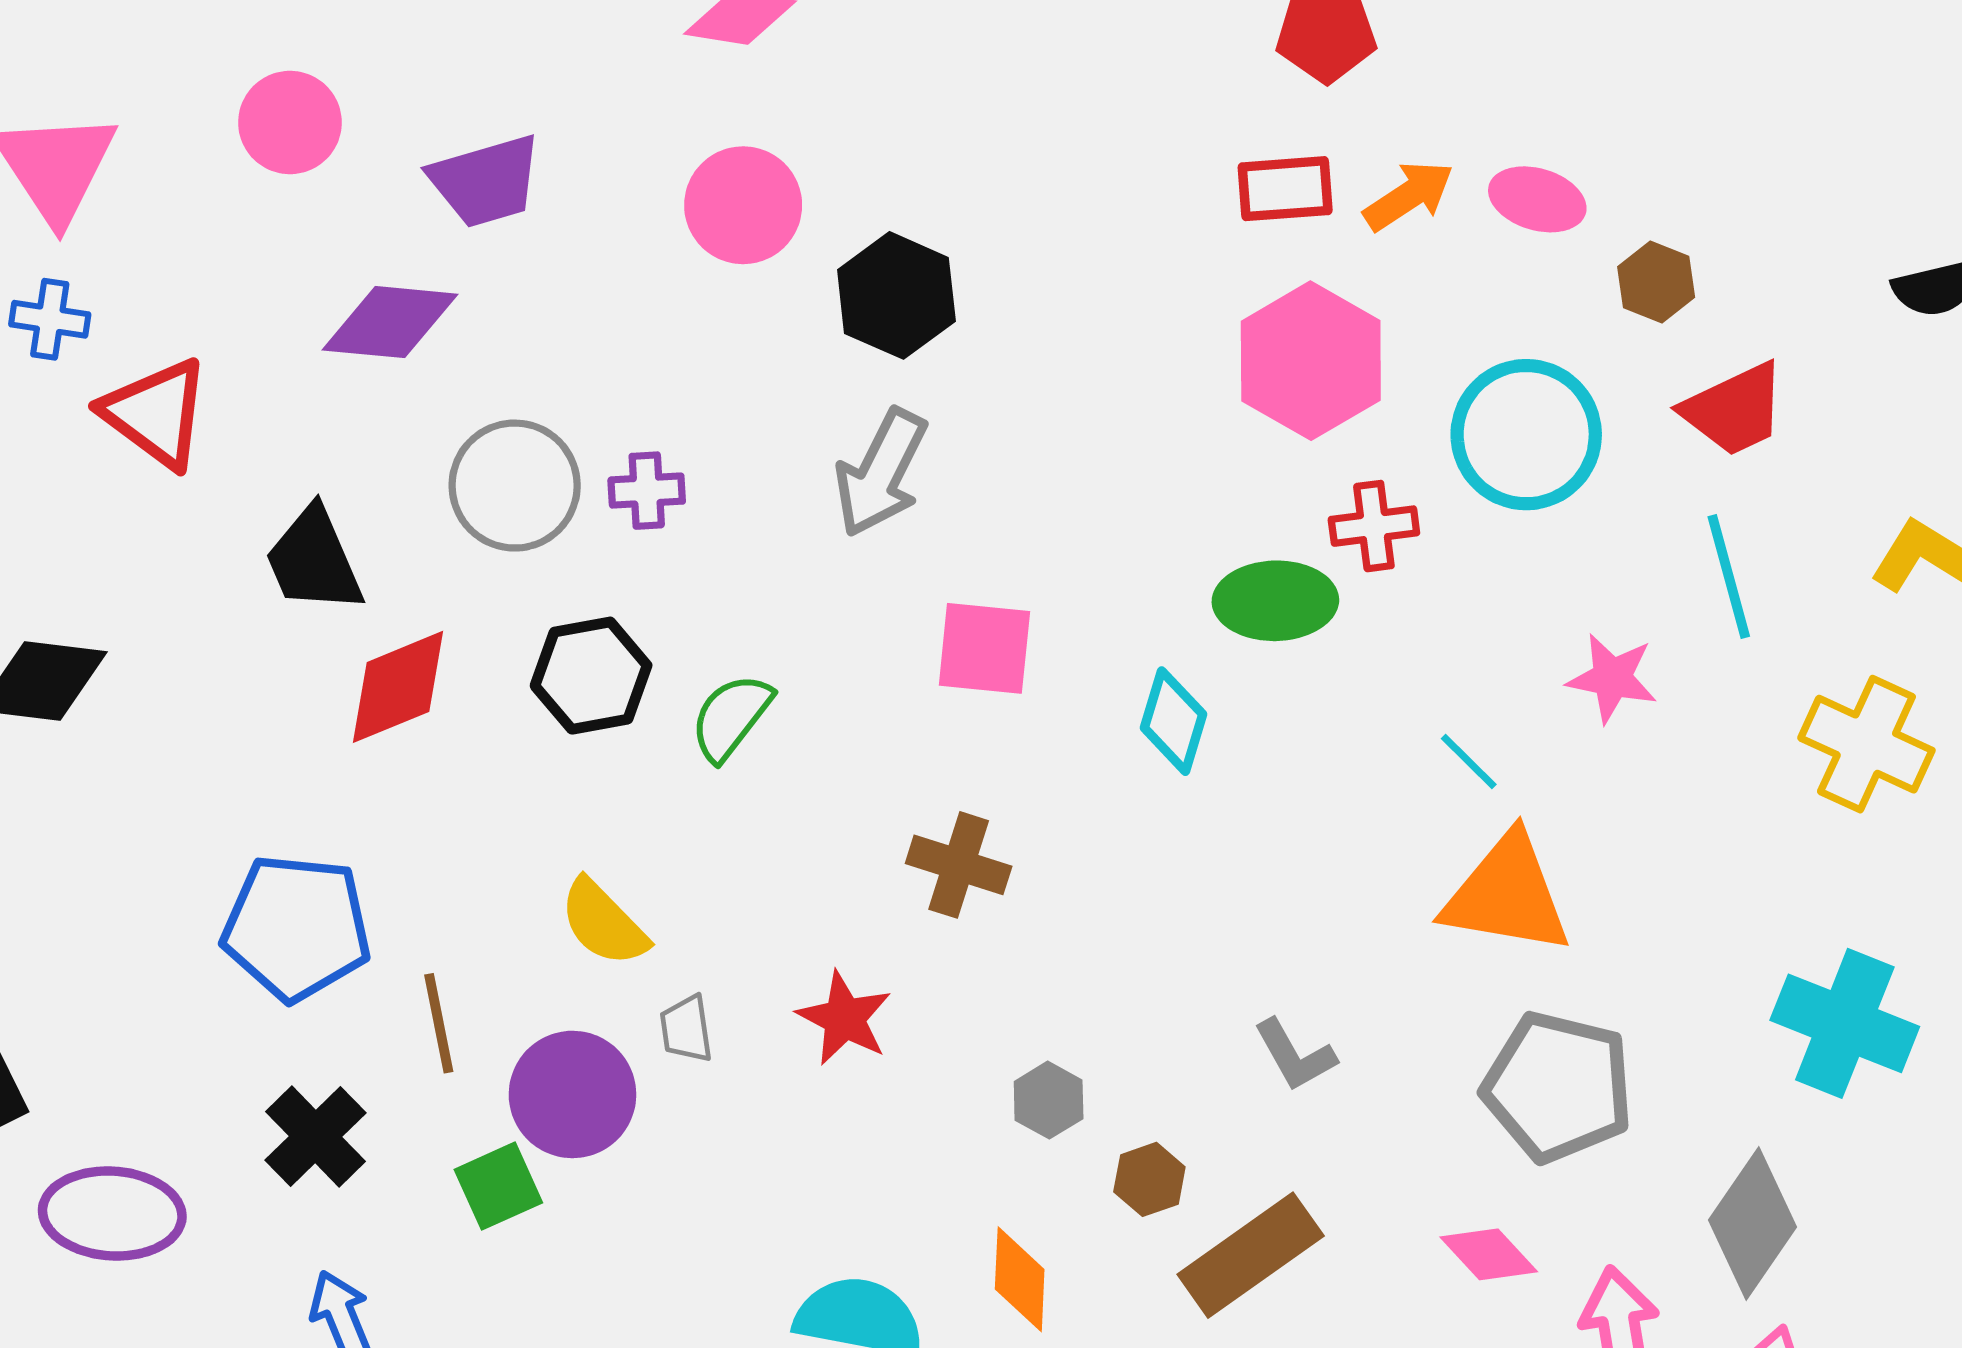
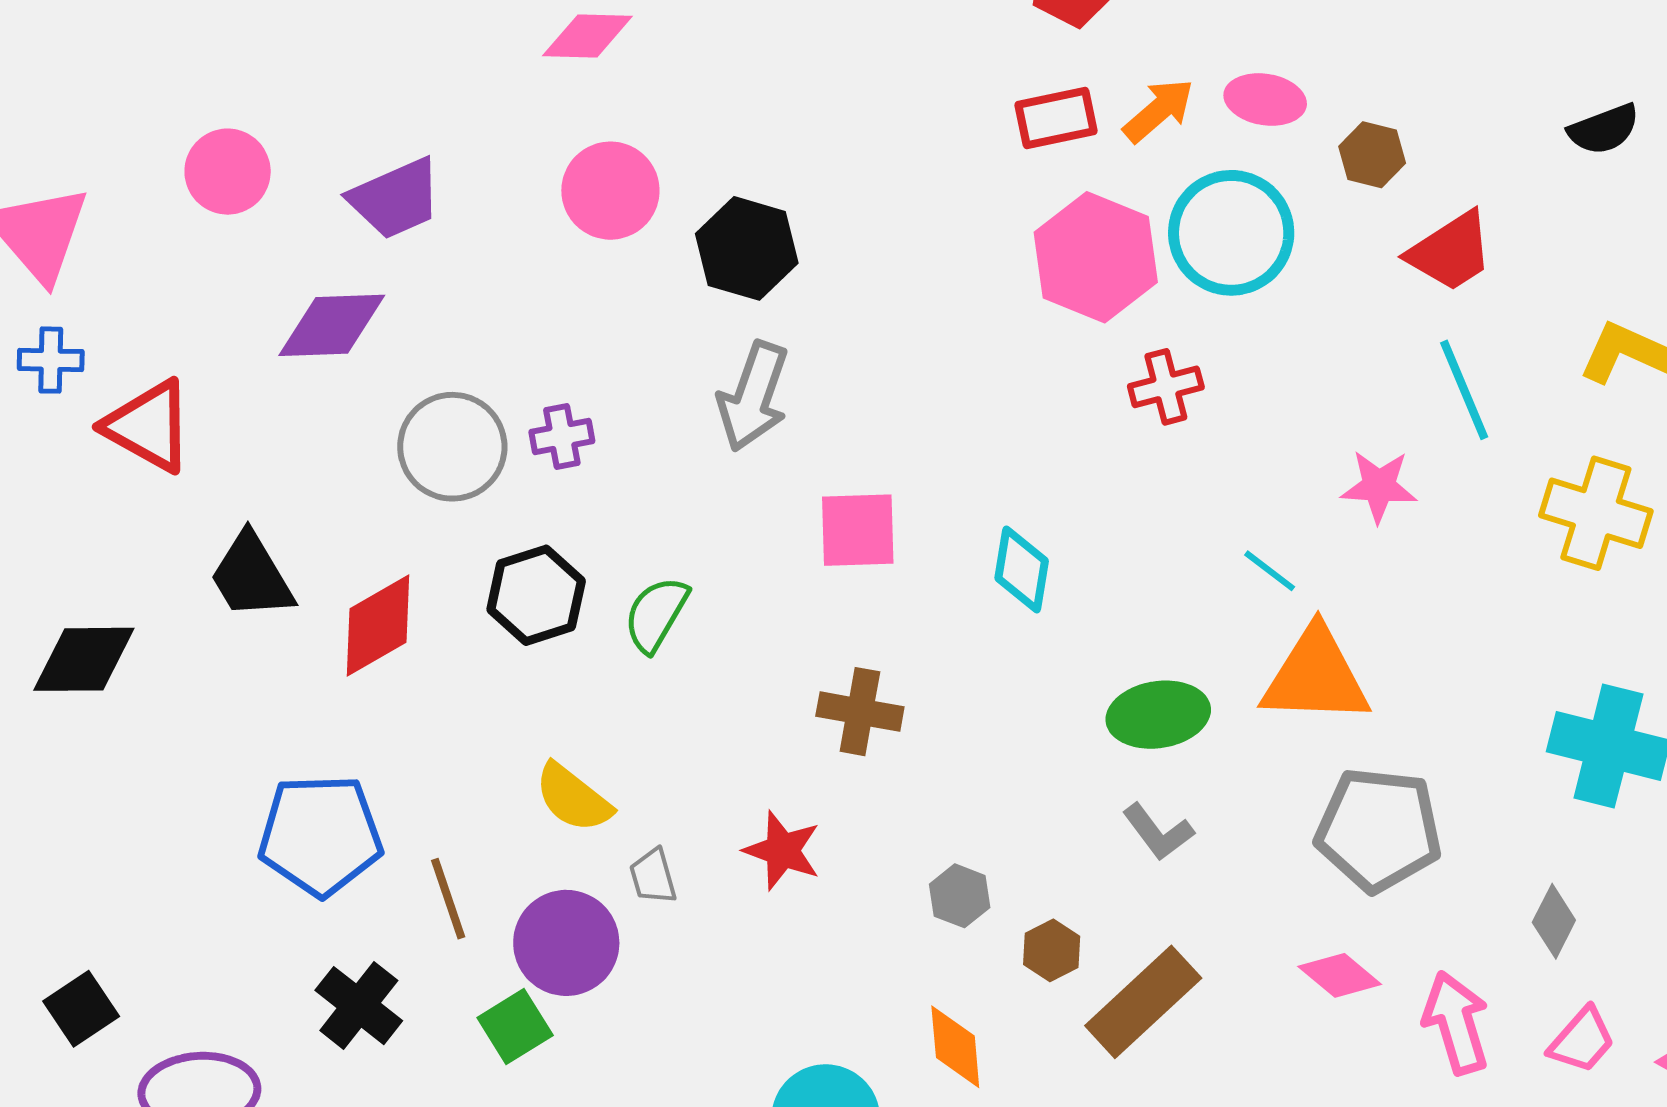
cyan circle: (1526, 435) -> (1231, 233), moved
black trapezoid: (314, 560) -> (251, 576), moved
green ellipse: (1275, 601) -> (1158, 715), moved
gray diamond: (1752, 1224) -> (1554, 921), size x0.6

